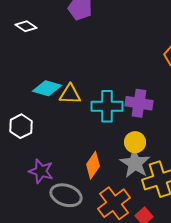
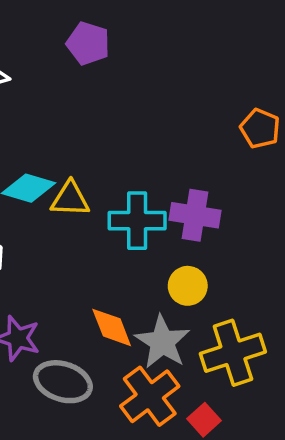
gray star: (135, 163) -> (162, 342), moved
orange diamond: (93, 165) -> (112, 327), turned -56

